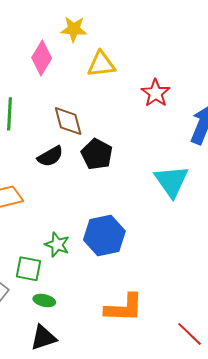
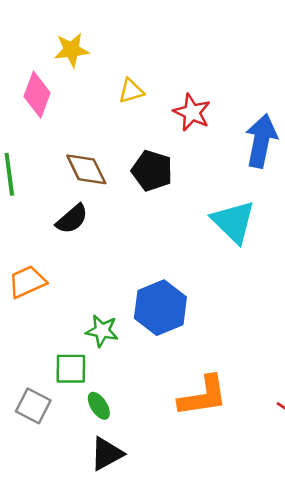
yellow triangle: (101, 64) -> (131, 91), moved, size x0.7
black pentagon: (97, 154) -> (152, 171), moved
green ellipse: (44, 301) -> (99, 406), turned 55

